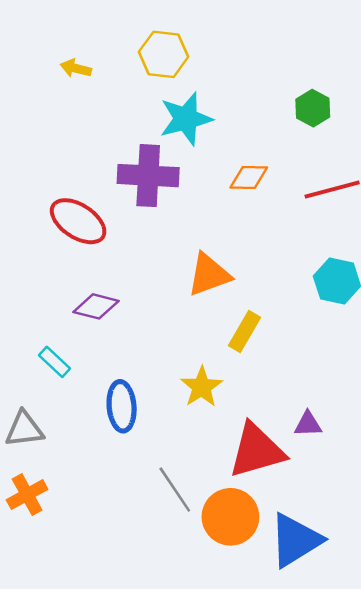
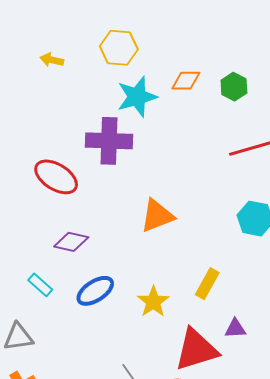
orange diamond: (249, 177) -> (186, 81), moved
yellow rectangle: (244, 332) -> (207, 284), moved
blue ellipse: (122, 406) -> (95, 291), moved, turned 63

